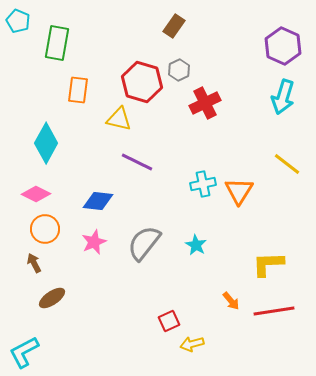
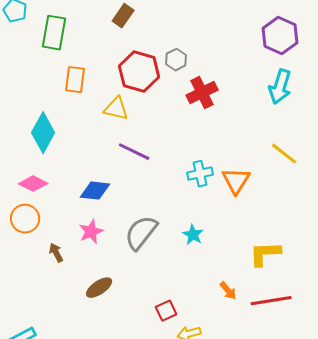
brown rectangle: (174, 26) -> (123, 16), moved
orange circle: (45, 229) -> (25, 219), moved
brown arrow: (34, 263) -> (56, 253), moved
brown ellipse: (52, 298) -> (99, 288), moved

